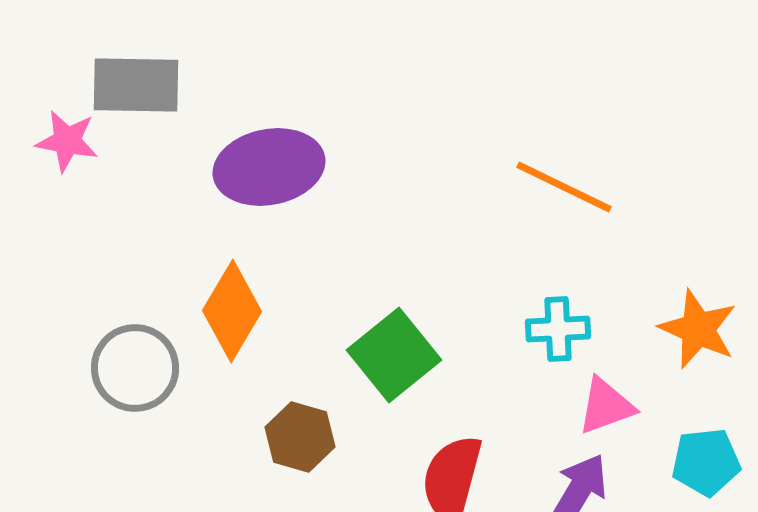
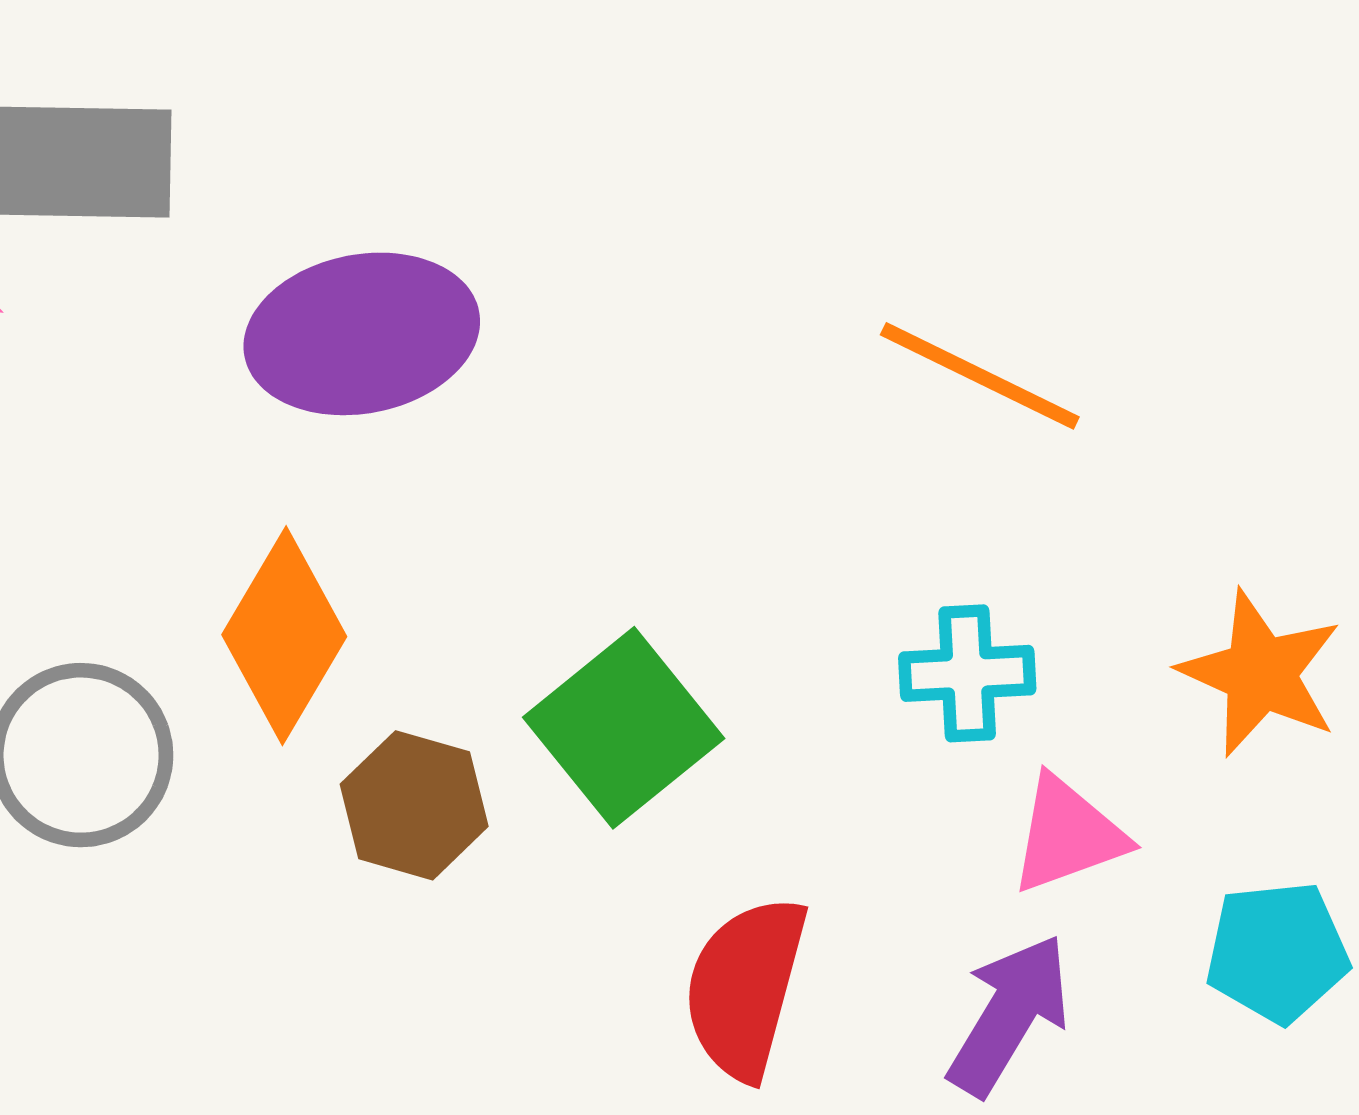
brown hexagon: (300, 437) -> (414, 805), moved

